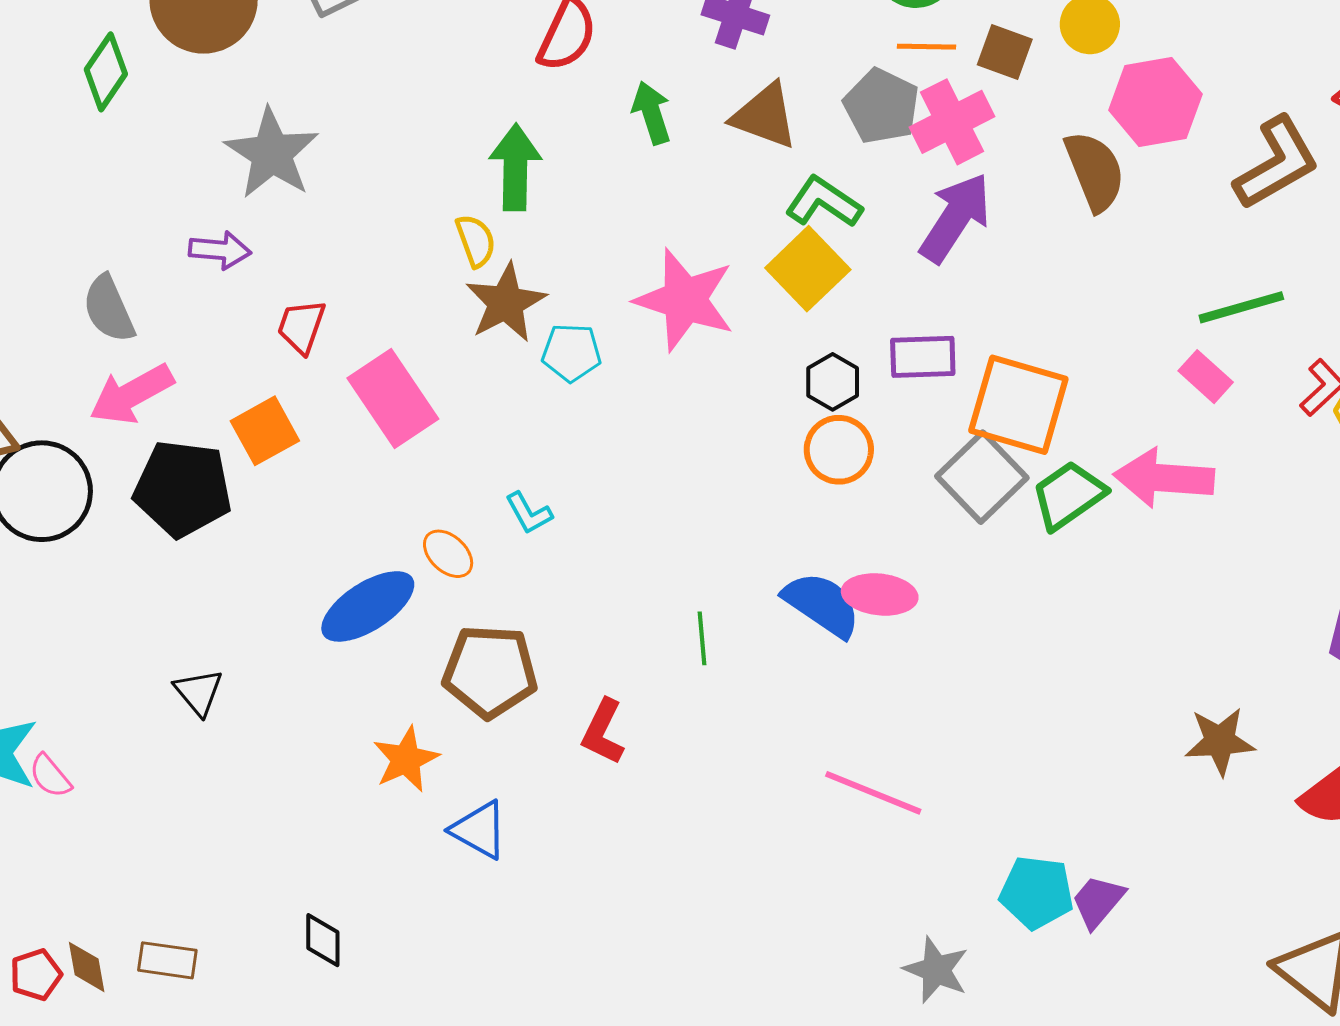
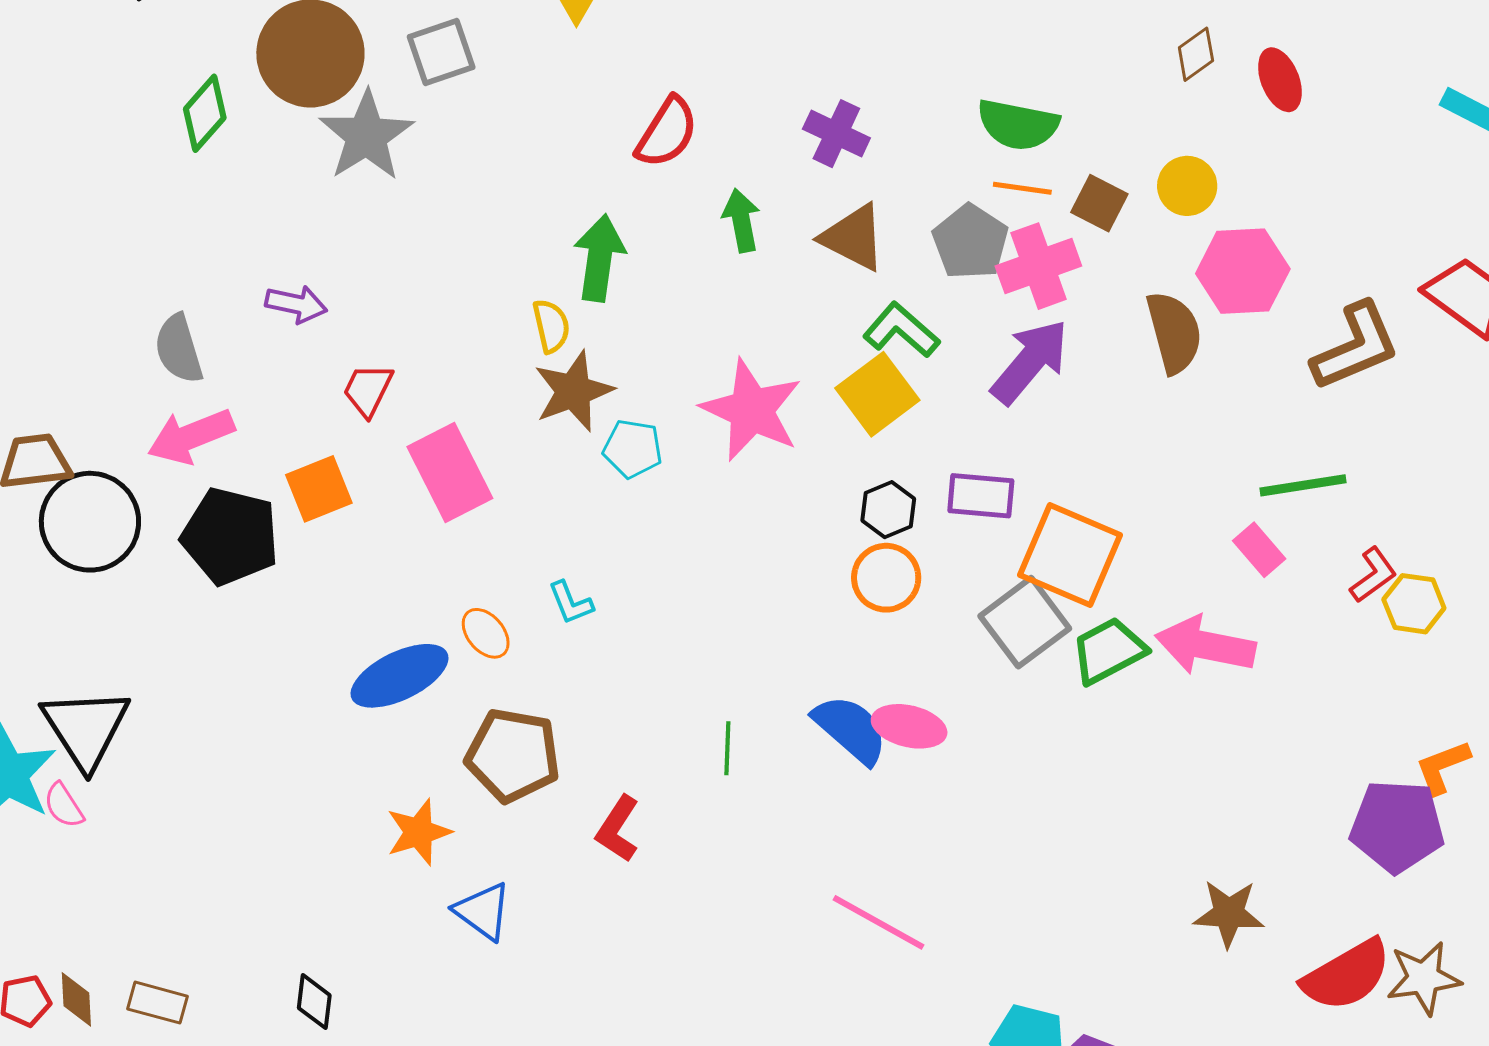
gray star: (272, 153) -> (366, 136), moved
black triangle: (199, 692) -> (86, 728), moved, size x1.8

